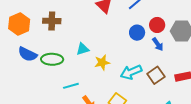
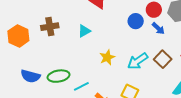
cyan triangle: (83, 49) -> (84, 31), moved
blue semicircle: (28, 54) -> (30, 76), moved
green ellipse: (52, 59) -> (59, 76), moved

